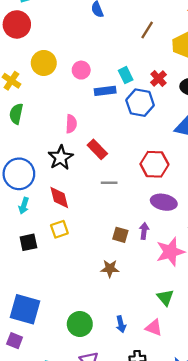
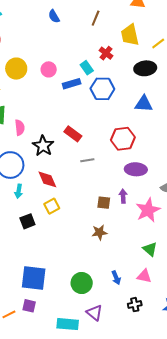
brown line: (147, 30) -> (96, 18), moved
red cross: (158, 79) -> (106, 53), moved
pink semicircle: (71, 124) -> (20, 128), moved

